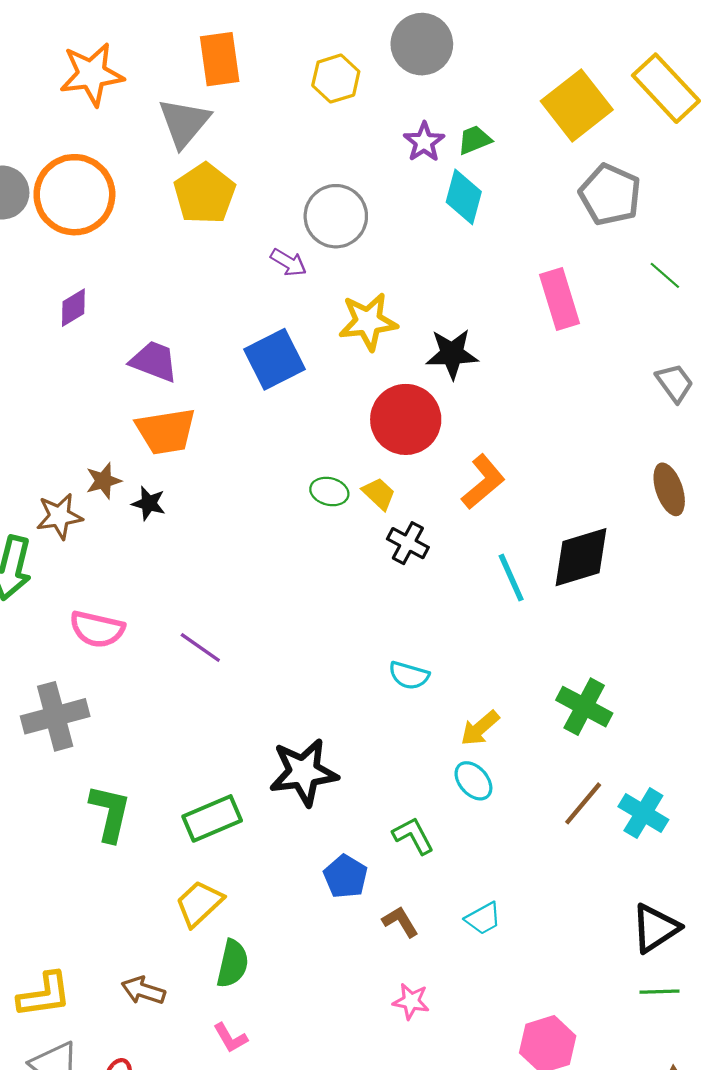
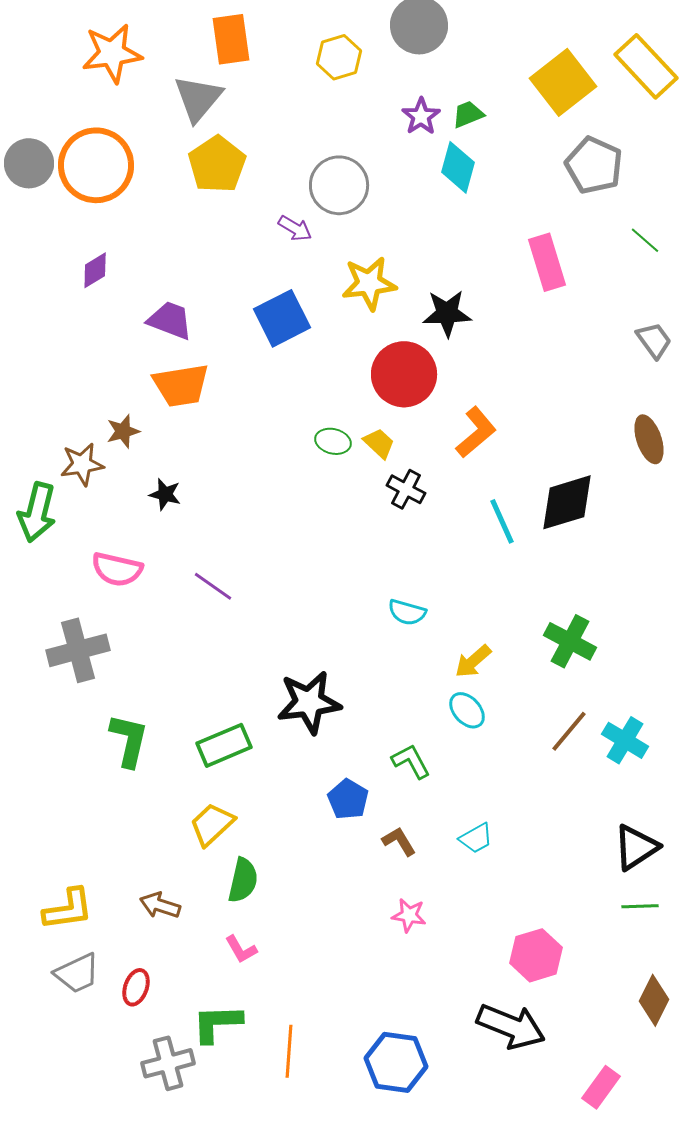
black star: (149, 503) -> (165, 494), moved

